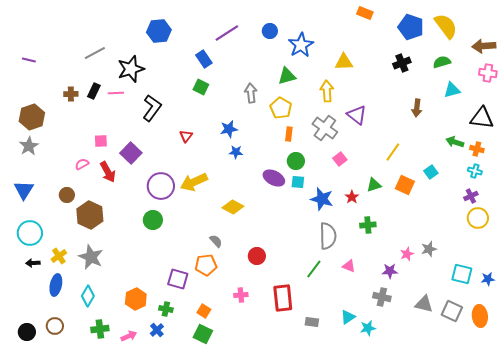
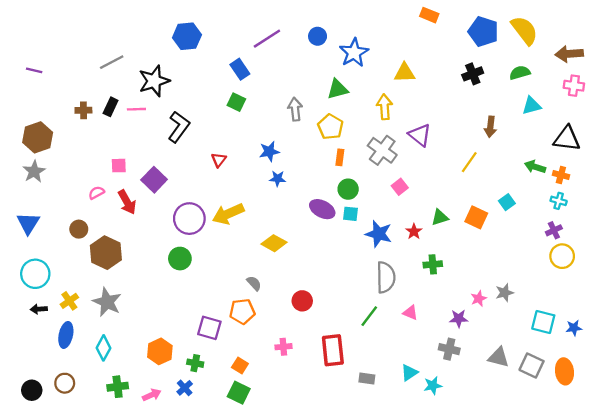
yellow line: (393, 152) -> (469, 162), moved

